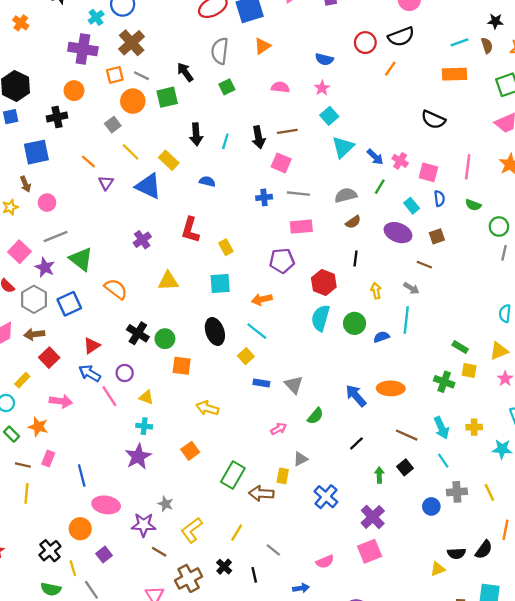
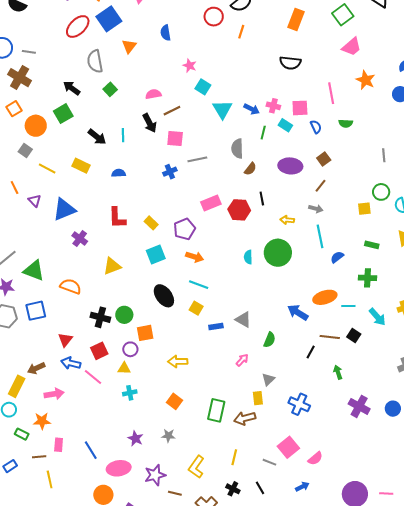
blue semicircle: (324, 59) -> (166, 33), moved, turned 84
orange rectangle: (454, 74) -> (296, 20), turned -50
gray line: (141, 76) -> (29, 52), moved
pink semicircle: (280, 87) -> (153, 94), moved
black arrow: (196, 134) -> (97, 137), turned -30
orange line: (88, 161) -> (15, 187), turned 40
blue triangle: (148, 186) -> (64, 209), moved, turned -30
gray semicircle: (346, 195) -> (237, 149), turned -60
cyan rectangle: (412, 206) -> (285, 125), moved
green circle: (499, 226) -> (381, 192), moved
pink rectangle: (301, 227) -> (211, 203), moved
purple pentagon: (282, 261) -> (184, 229), moved
brown line: (424, 265) -> (321, 186), turned -56
red hexagon: (324, 282) -> (239, 210), moved
yellow arrow: (376, 291) -> (287, 220), turned -56
orange arrow: (262, 299) -> (195, 257), turned -132
blue square: (69, 304) -> (36, 311), turned 30
cyan semicircle: (321, 318) -> (248, 257), size x0.6
green circle: (355, 323) -> (278, 253), size x1.4
brown arrow: (34, 334) -> (36, 368), moved
blue semicircle: (381, 337) -> (337, 257), moved
red square: (49, 358) -> (99, 351), moved, turned 36
yellow square: (469, 371) -> (364, 209), moved
purple circle: (125, 373) -> (130, 349), moved
yellow rectangle: (22, 380) -> (17, 386), size x1.5
brown line: (407, 435) -> (330, 337), moved
purple star: (138, 457) -> (135, 438), moved, size x0.7
cyan line: (443, 461) -> (348, 306), moved, turned -40
black square: (405, 467) -> (354, 335), moved
gray star: (166, 504) -> (168, 436), moved
blue circle: (431, 506) -> (393, 409), moved
purple cross: (373, 517) -> (359, 406), moved
pink square: (370, 551) -> (288, 447), moved

